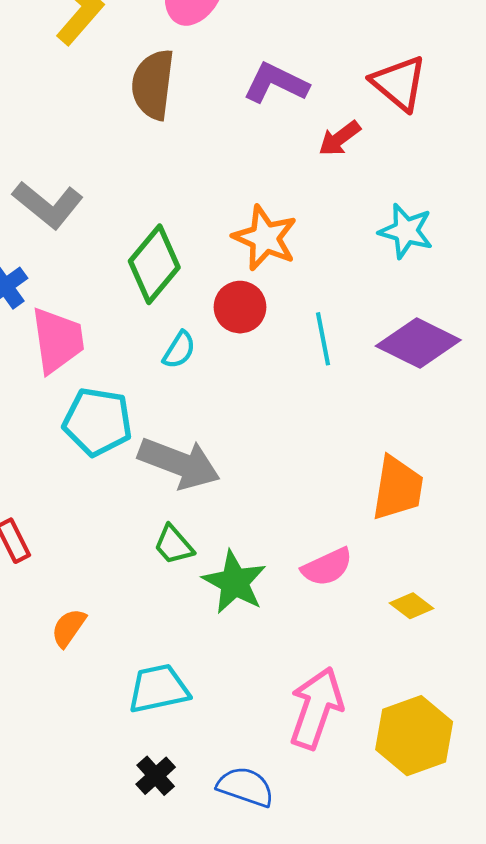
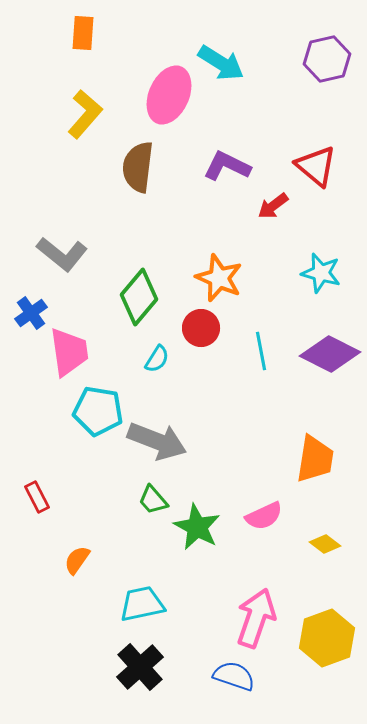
black cross: (156, 776) -> (140, 667), size x1.6
blue semicircle: (246, 787) -> (234, 676), moved

